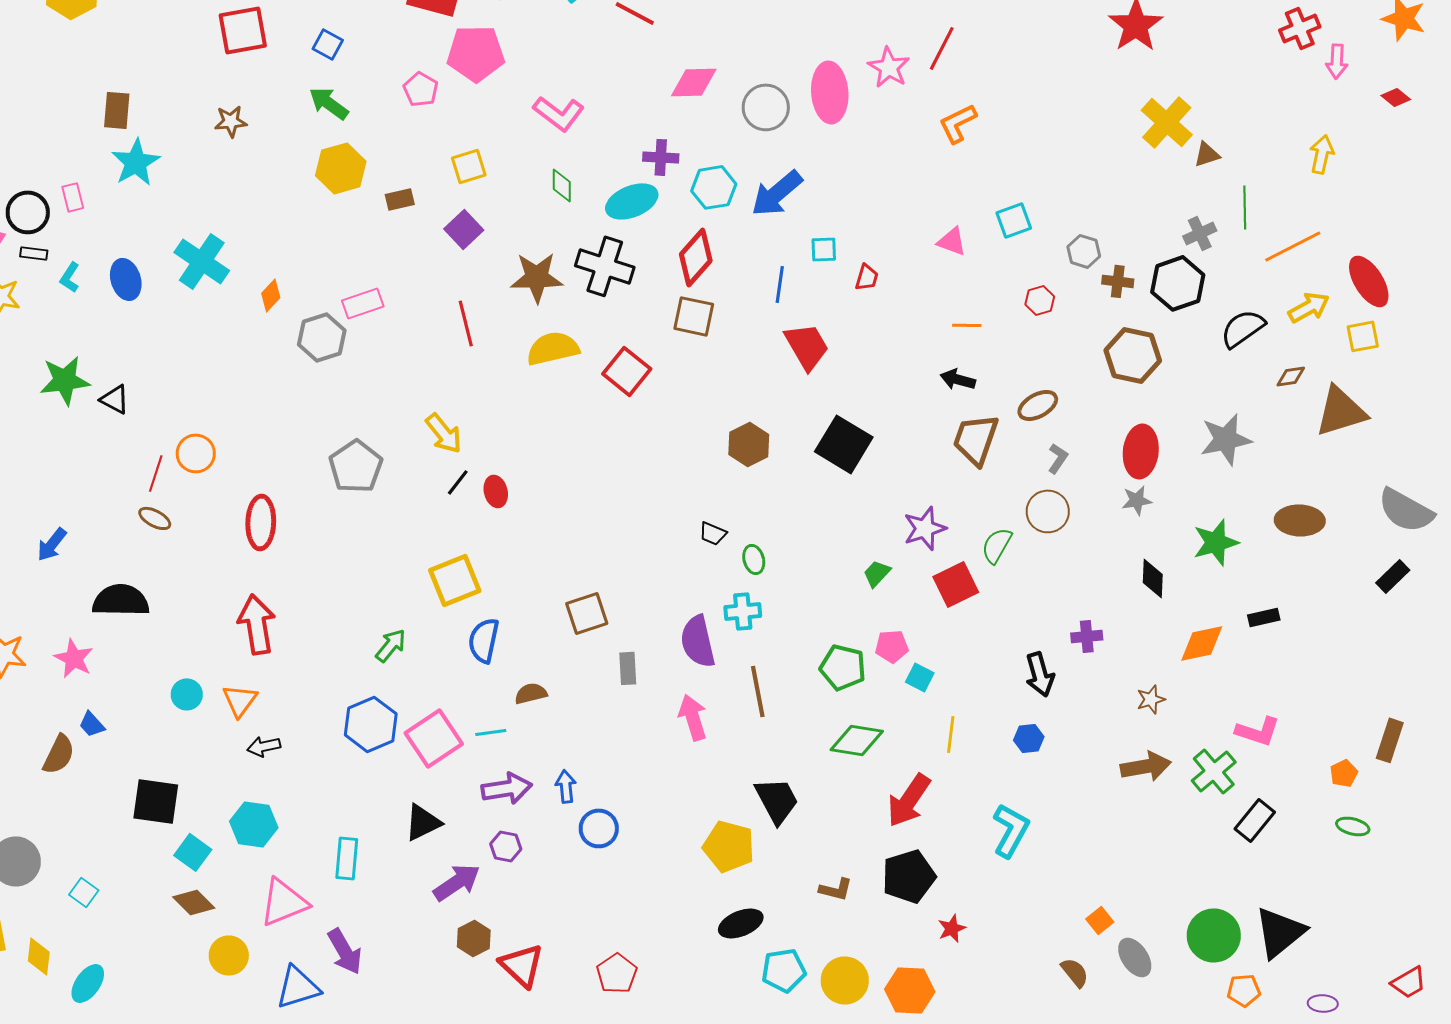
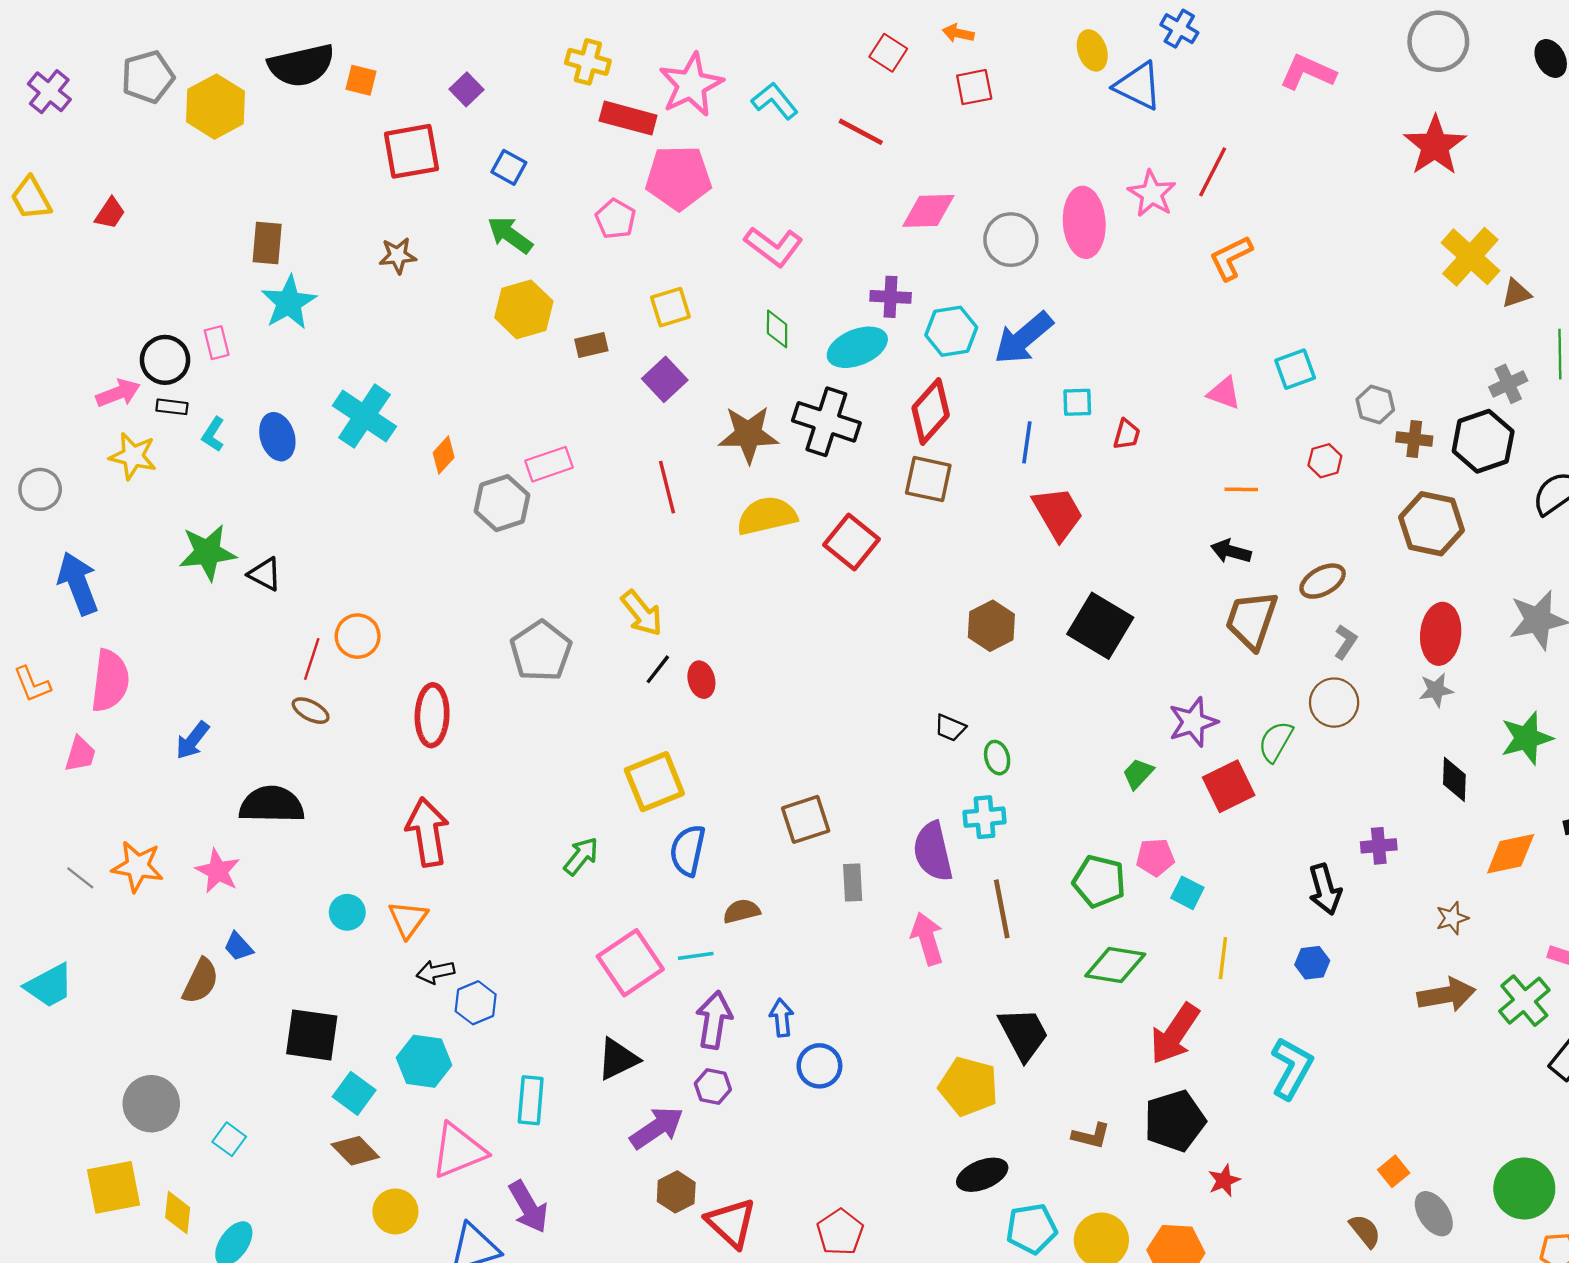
blue hexagon: (371, 724) -> (476, 1003), moved, size x0.7
purple arrow: (507, 788) -> (714, 1020), turned -72

